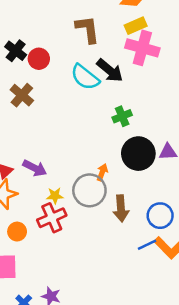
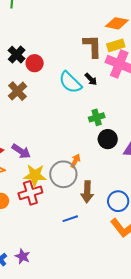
brown L-shape: (88, 29) -> (92, 46), moved
black arrow: (110, 70) -> (91, 79), size x0.6
black circle: (138, 154) -> (108, 139), moved, size x0.7
yellow star: (55, 196) -> (35, 175), size x1.6
blue line: (147, 245) -> (70, 219), moved

